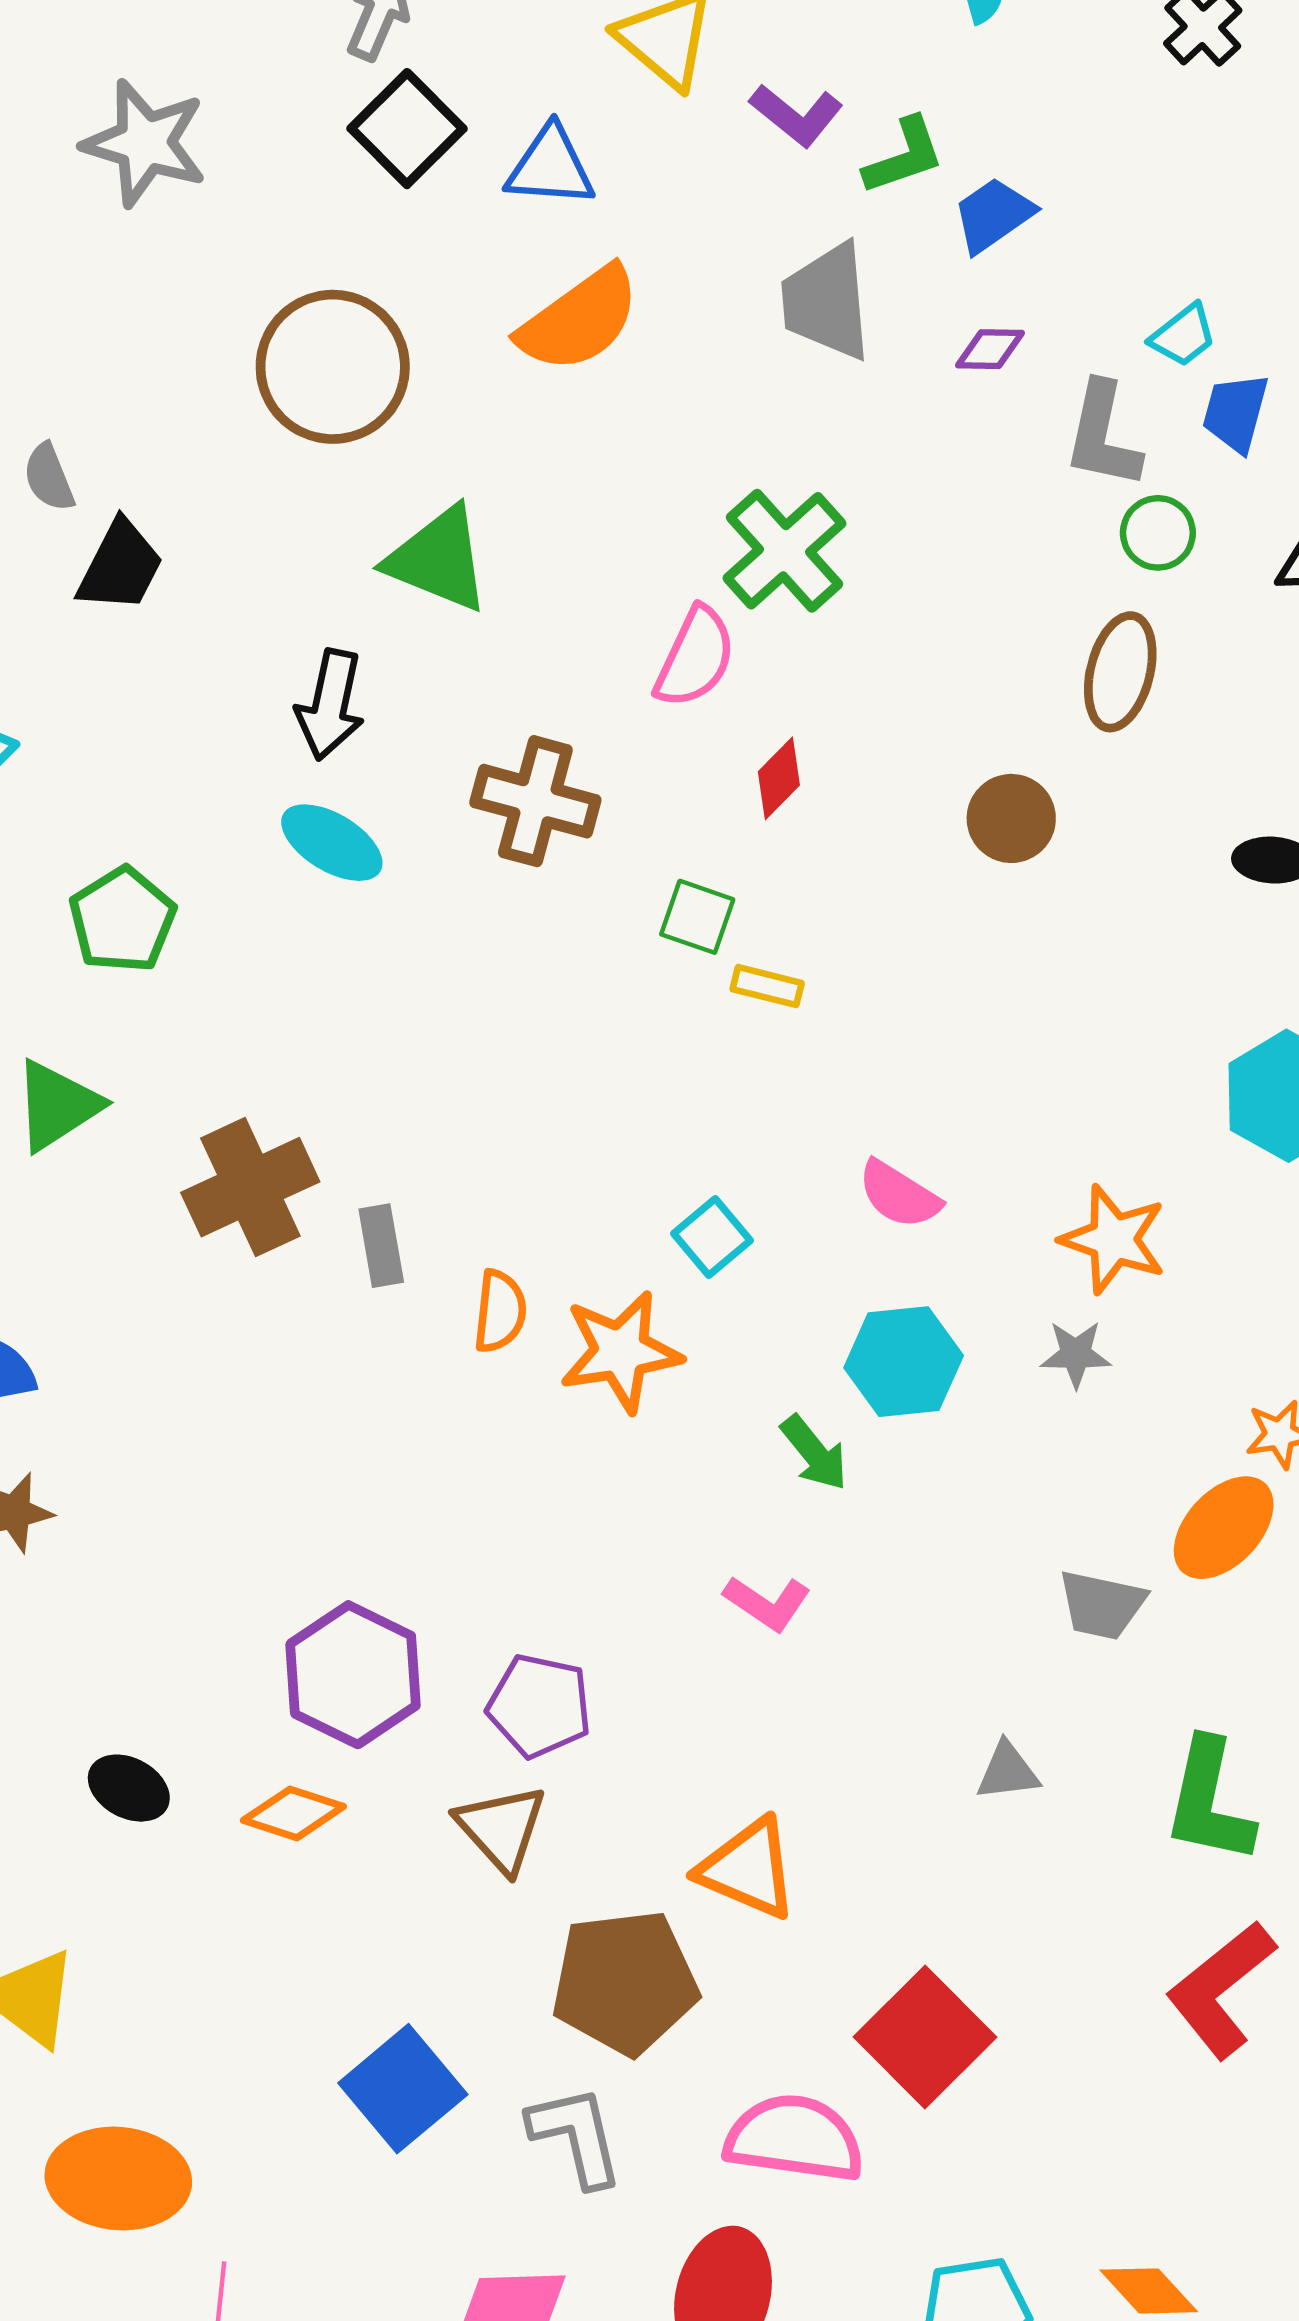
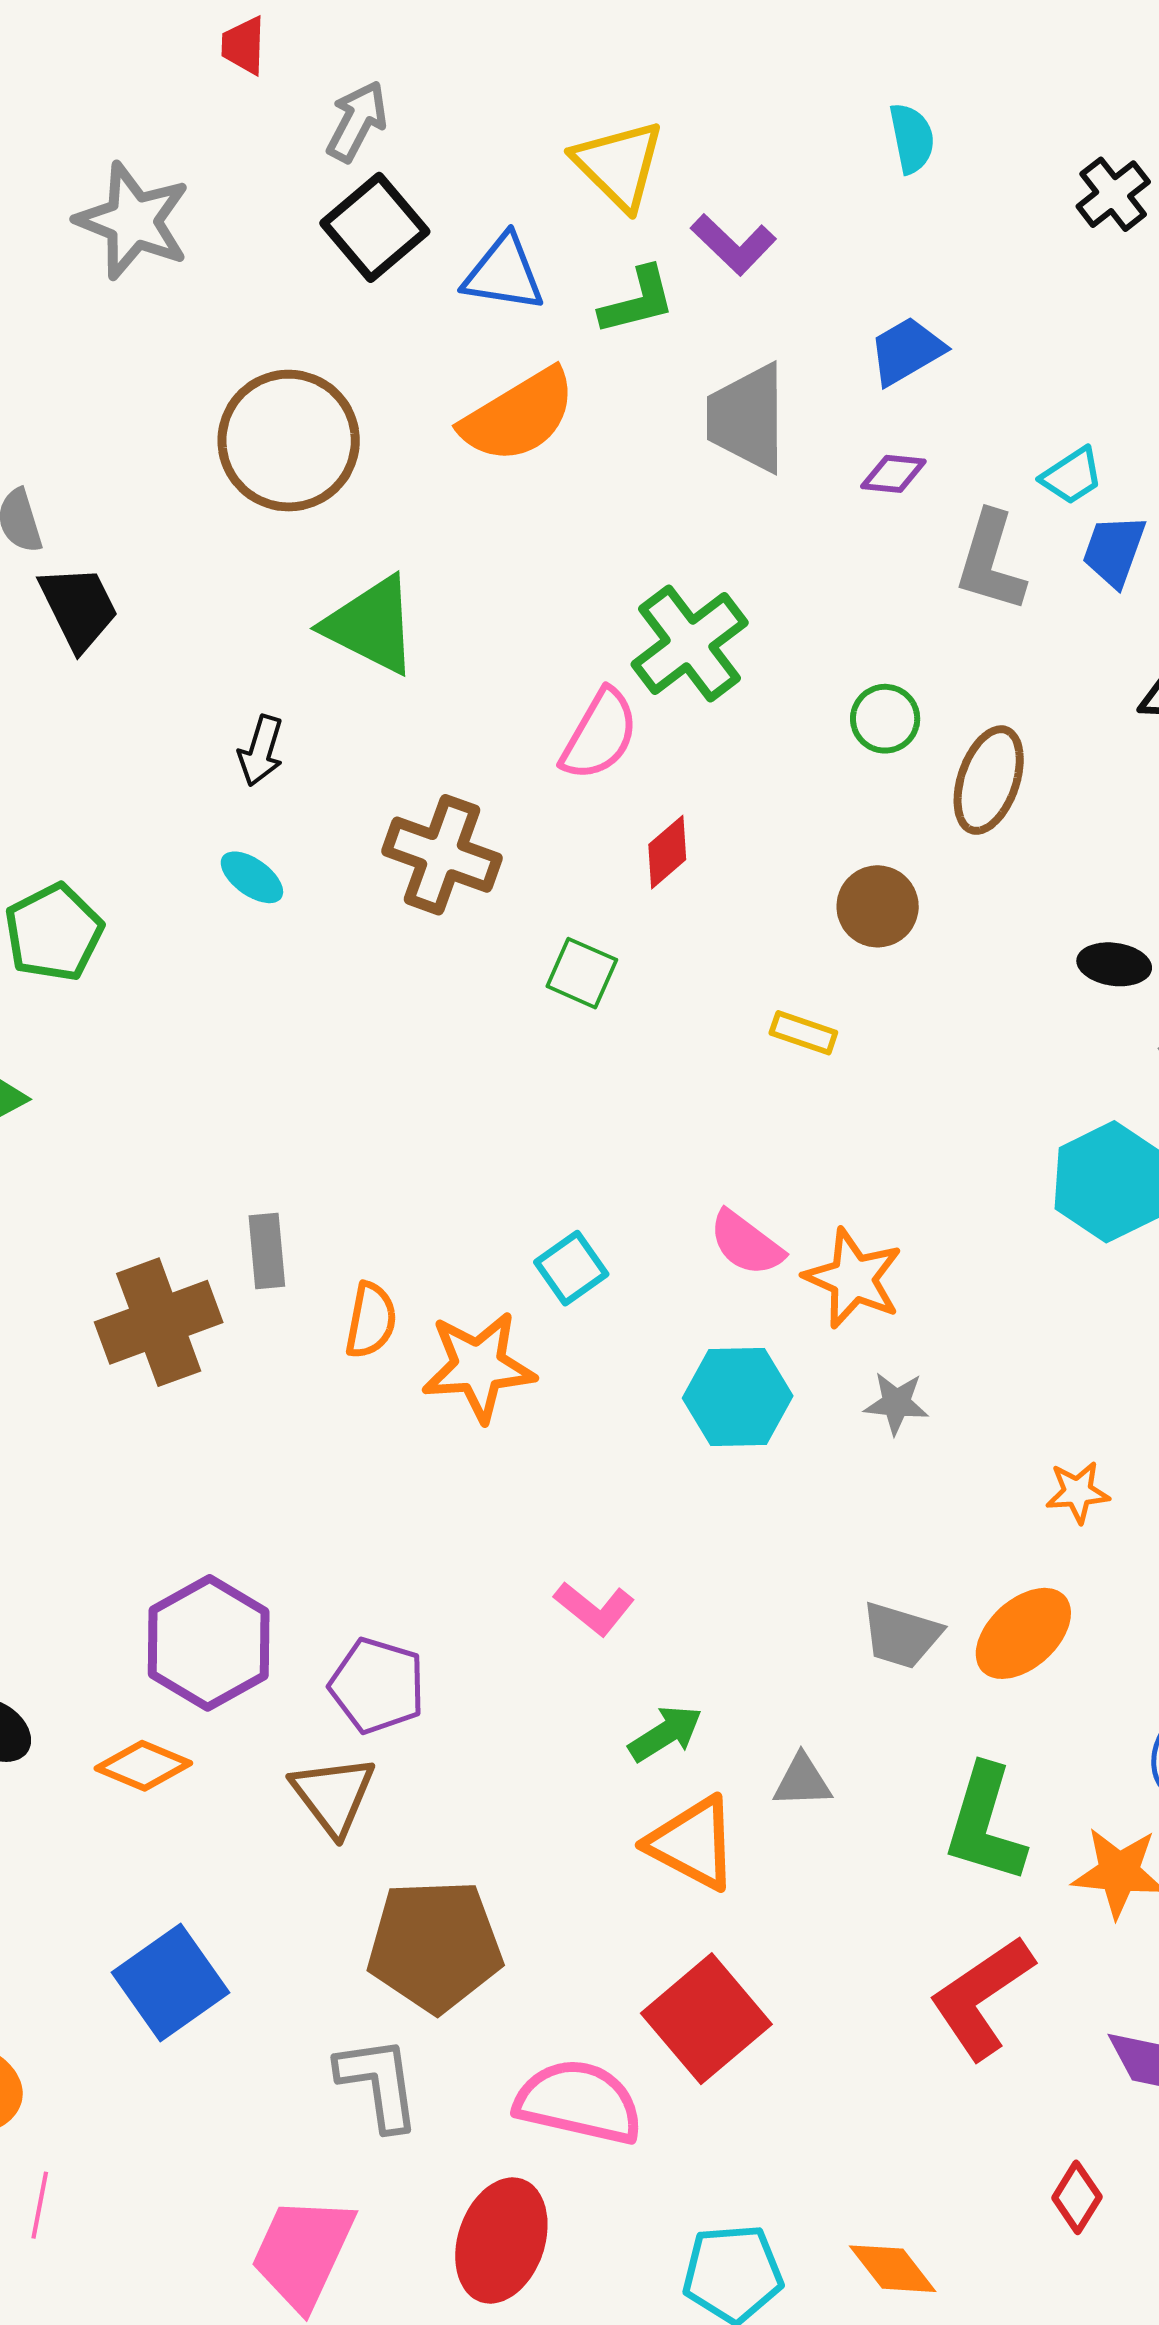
green L-shape: (904, 156) -> (637, 301), moved
green circle: (1158, 533) -> (885, 719), moved
black trapezoid: (120, 566) -> (79, 608), turned -58
black arrow: (330, 705) -> (261, 751), size x0.7
cyan ellipse: (332, 843) -> (252, 877), size x0.7
yellow rectangle: (767, 986) -> (803, 1033), moved
brown cross: (250, 1187) -> (159, 1322), moved
orange star: (1113, 1239) -> (853, 1278), moved
green arrow: (814, 1453) -> (665, 1734), moved, turned -88
orange ellipse: (1224, 1528) -> (1023, 1633), moved
orange triangle: (748, 1869) -> (693, 1843), moved
blue square: (403, 2089) -> (171, 1983), moved

